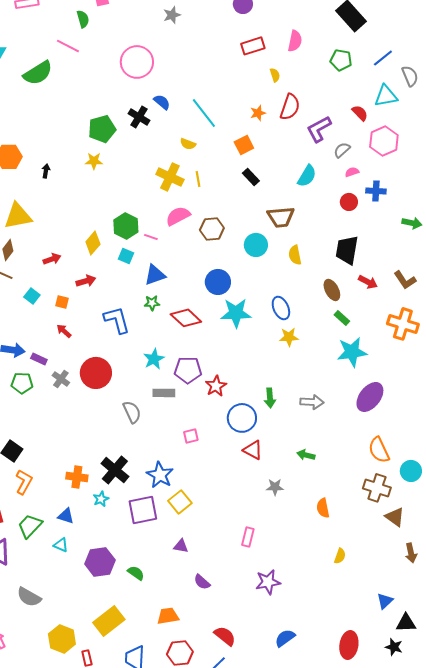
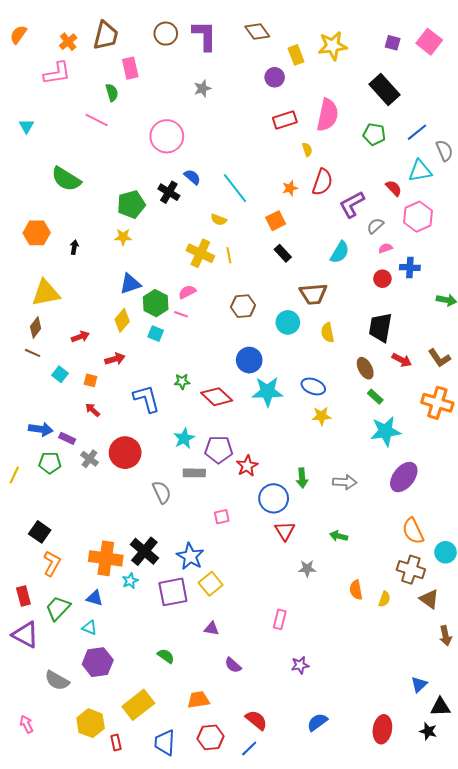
pink semicircle: (295, 41) -> (328, 115), size x1.5
green semicircle: (38, 73) -> (66, 179), moved, turned 64
pink semicircle: (178, 216) -> (187, 292), moved, size x0.7
blue triangle: (155, 275) -> (130, 284), moved
blue ellipse: (281, 308) -> (313, 386), turned -45
red triangle: (253, 450) -> (285, 531), turned 30
orange cross: (77, 477) -> (106, 558), size x1.5
yellow semicircle: (340, 556) -> (384, 599), moved
purple hexagon: (100, 562) -> (98, 662), moved
purple star: (268, 582) -> (300, 665), size x0.7

